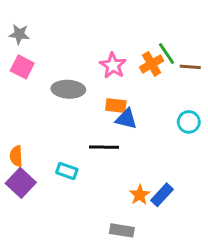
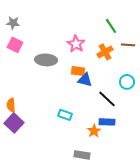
green line: (166, 54) -> (111, 26), moved
orange cross: (152, 64) -> (105, 52), moved
black line: (104, 147) -> (107, 99), moved, turned 42
cyan rectangle: (67, 171) -> (65, 115), moved
blue rectangle: (162, 195) -> (107, 122), moved, turned 49

